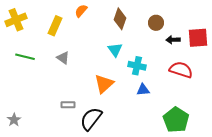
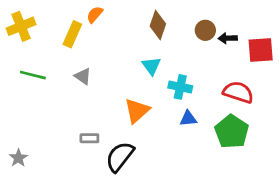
orange semicircle: (81, 11) -> (95, 14), moved
black arrow: (173, 40) -> (228, 38), moved
green pentagon: (176, 120) -> (232, 132), moved

